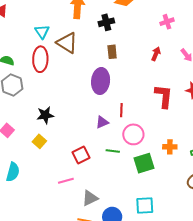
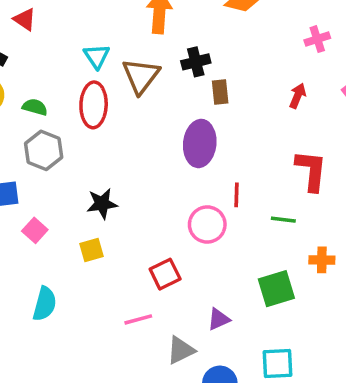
black cross: (106, 22) -> (196, 62), moved
brown triangle: (67, 43) -> (141, 76), turned 35
purple triangle: (102, 122) -> (219, 319), moved
pink circle: (133, 134) -> (207, 225), moved
yellow square: (39, 141) -> (92, 250), turned 32
green line: (113, 151) -> (283, 220), moved

